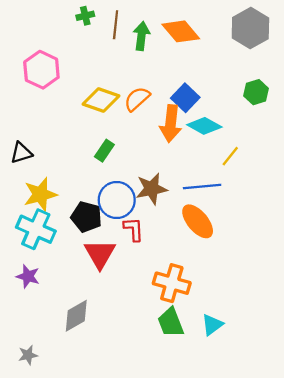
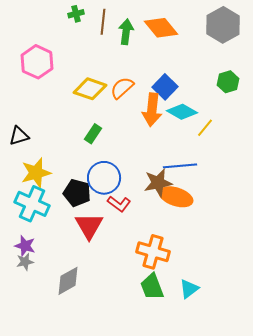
yellow line: (230, 156) -> (205, 128), moved
brown star: (152, 189) -> (158, 183), moved
orange ellipse: (198, 221) -> (176, 197), turned -32
red L-shape: (134, 229) -> (119, 204), turned 130
gray star: (28, 355) -> (25, 262), moved

